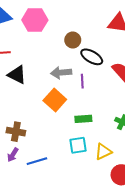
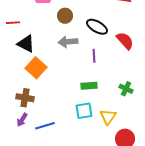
brown circle: (73, 40) -> (65, 16), moved
purple line: (82, 81) -> (94, 56), moved
orange square: (55, 100) -> (36, 68), moved
yellow triangle: (103, 152) -> (108, 117), turned -30

